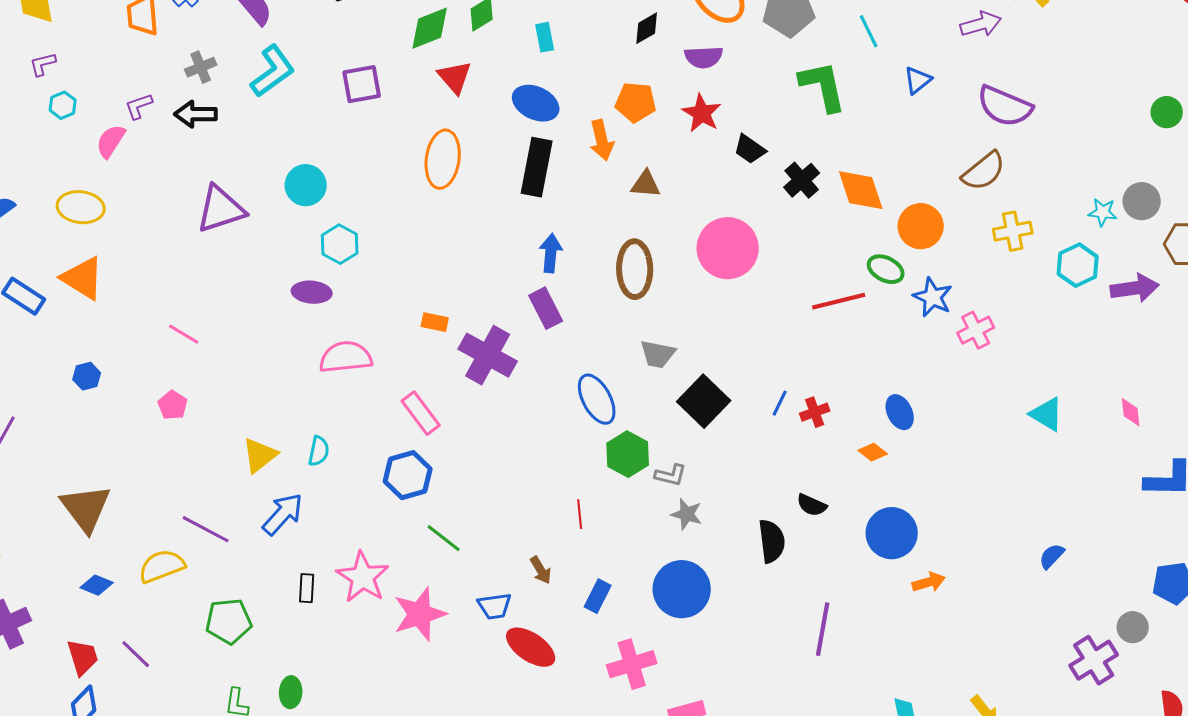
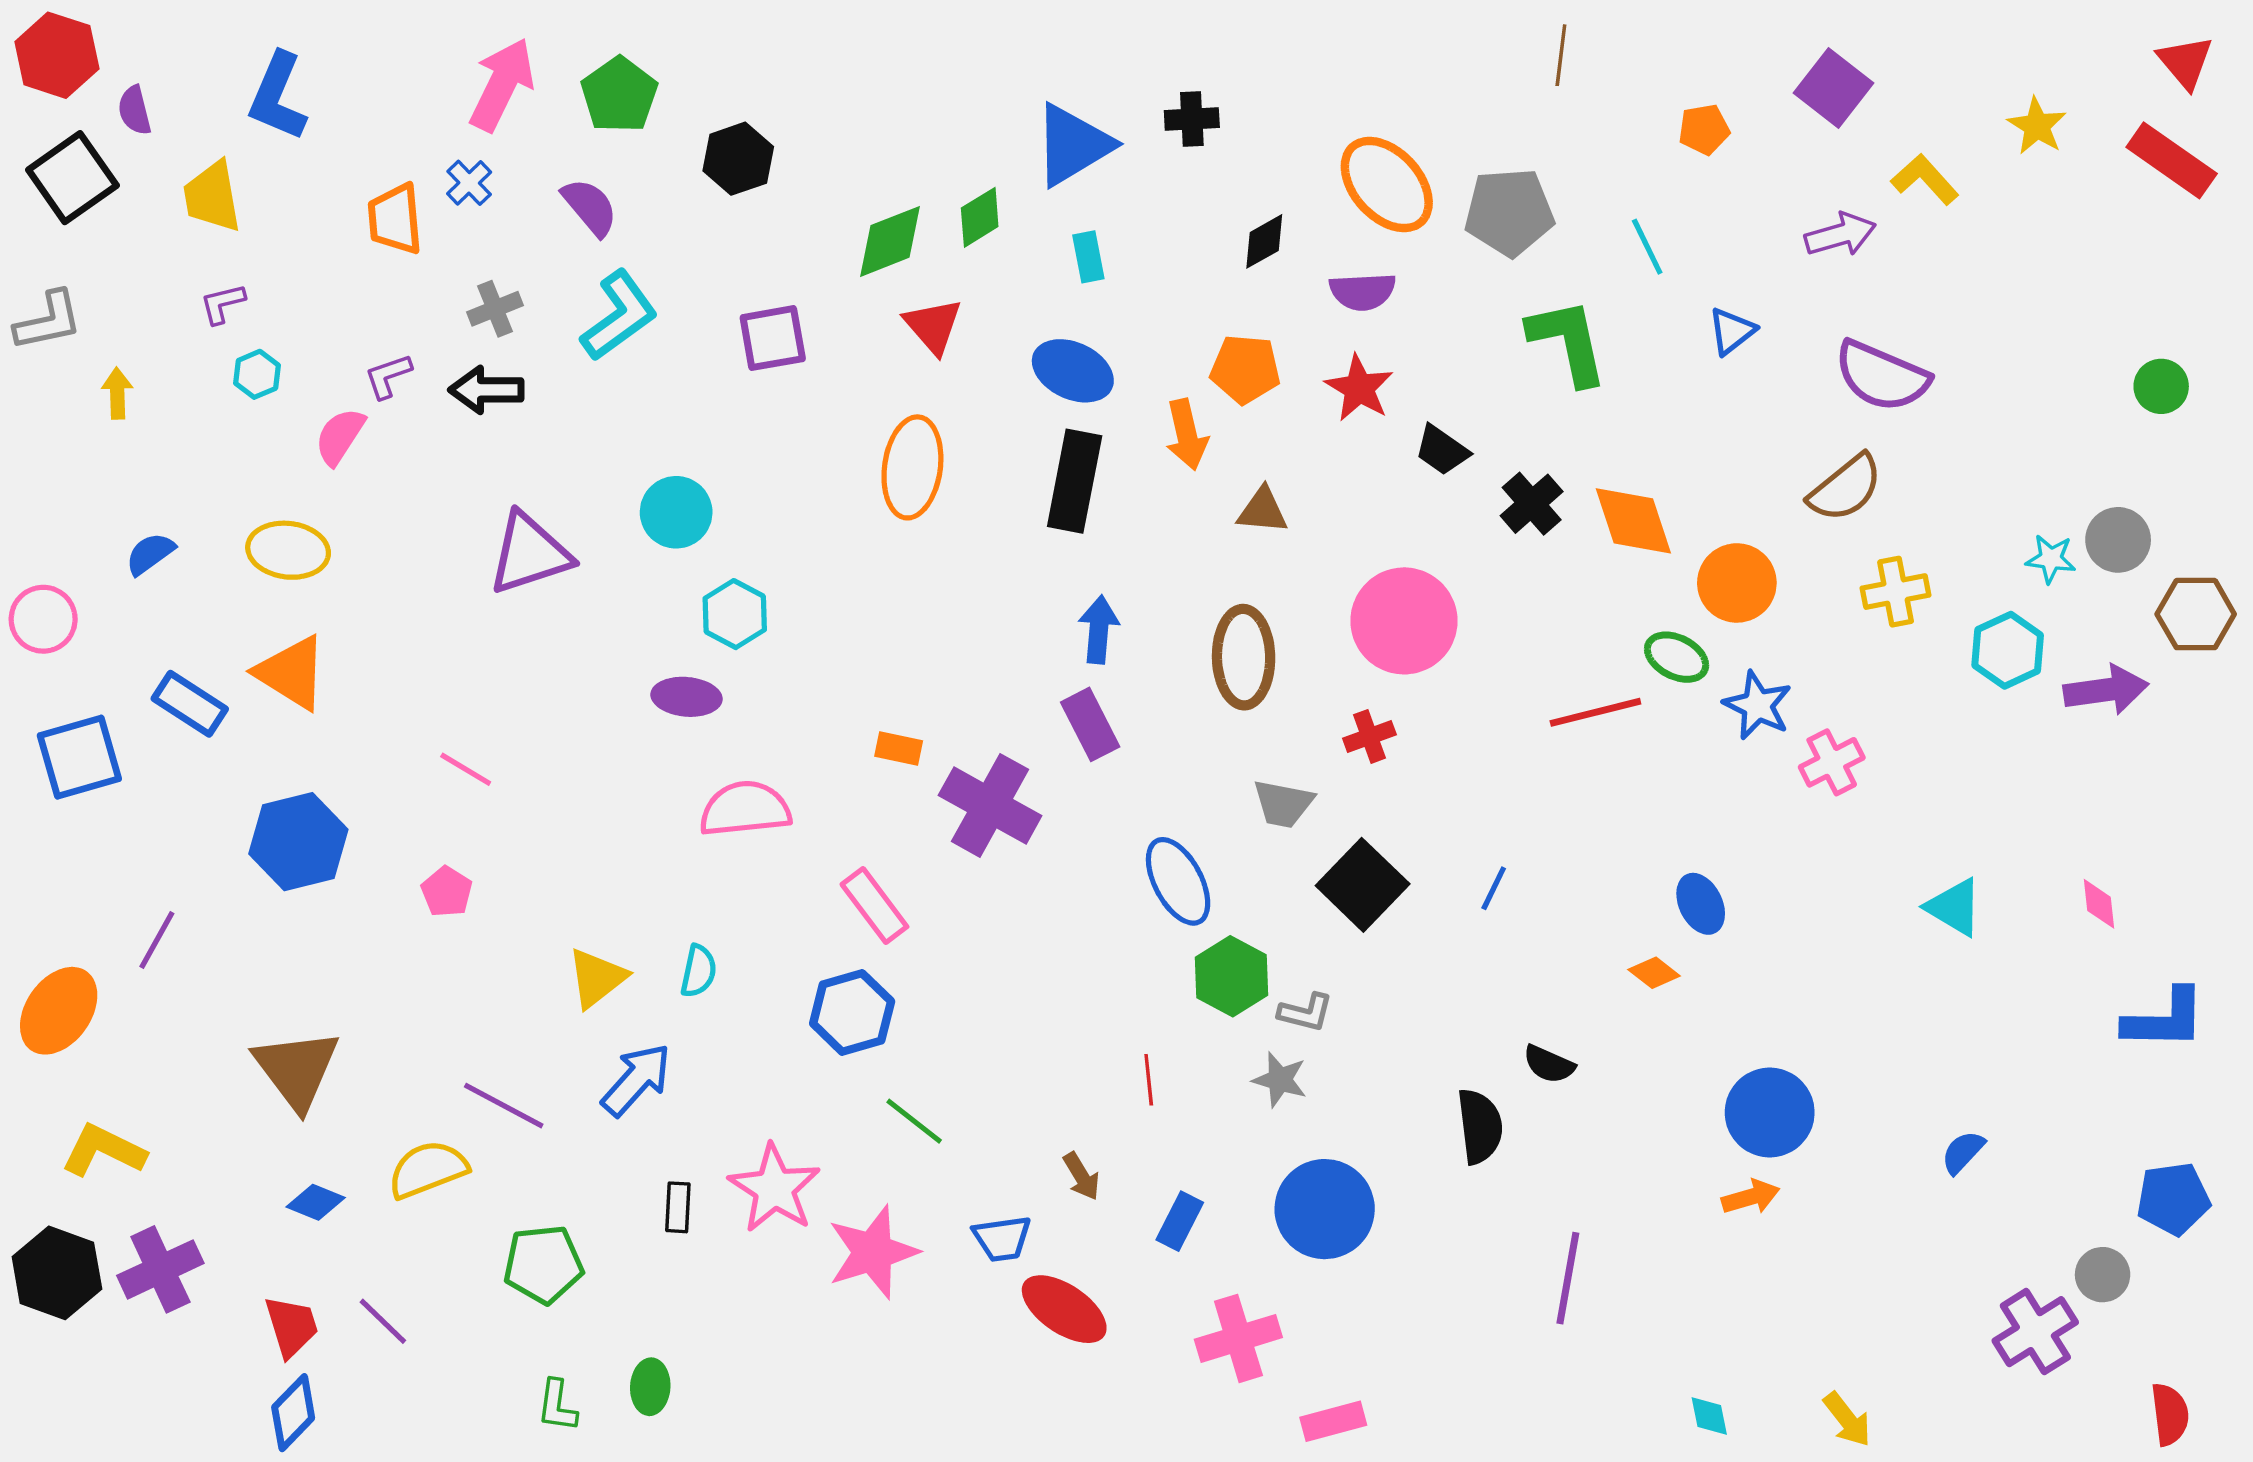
blue hexagon: (87, 376) -> (298, 842), size x2.0
red cross: (815, 412) -> (1369, 736), moved
gray star: (687, 514) -> (1280, 1080), moved
blue circle: (892, 533) -> (1770, 1112), moved

